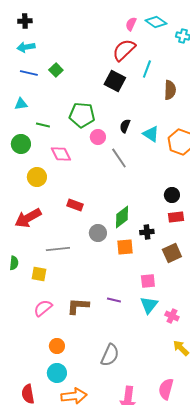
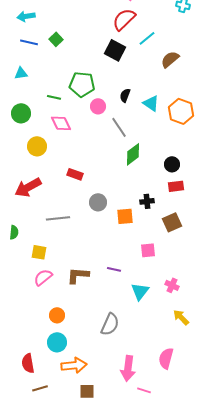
cyan line: (147, 69) -> (147, 38), turned 30
brown semicircle: (170, 90) -> (170, 59), turned -132
green line: (43, 125) -> (54, 97), moved
green diamond: (122, 217) -> (133, 154), moved
yellow square: (39, 274) -> (39, 252), moved
cyan triangle: (149, 305) -> (140, 291), moved

